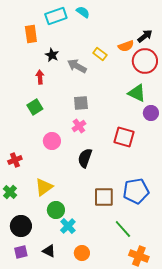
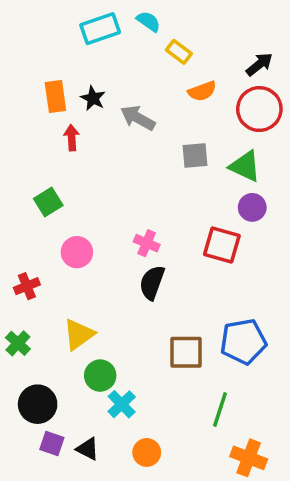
orange rectangle: (31, 34) -> (55, 97), moved
orange semicircle: (126, 46) -> (202, 91), moved
yellow rectangle: (100, 54) -> (179, 52), moved
gray square: (81, 103) -> (195, 156), moved
green square: (35, 107) -> (48, 202), moved
purple circle: (151, 113) -> (252, 207), moved
pink cross: (79, 126) -> (147, 243), moved, turned -32
pink circle: (52, 141) -> (77, 252), moved
green line: (123, 229) -> (220, 410), turned 60
purple square: (21, 252) -> (52, 444), moved, turned 32

